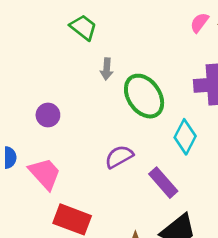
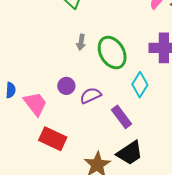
gray arrow: (107, 69) -> (81, 42), moved
purple circle: (48, 115) -> (66, 86), moved

